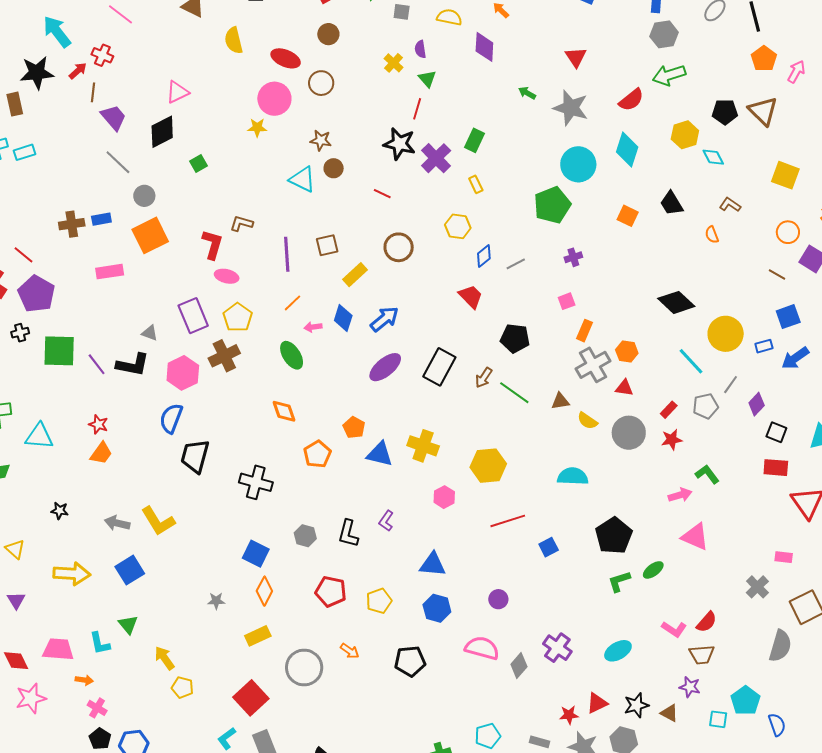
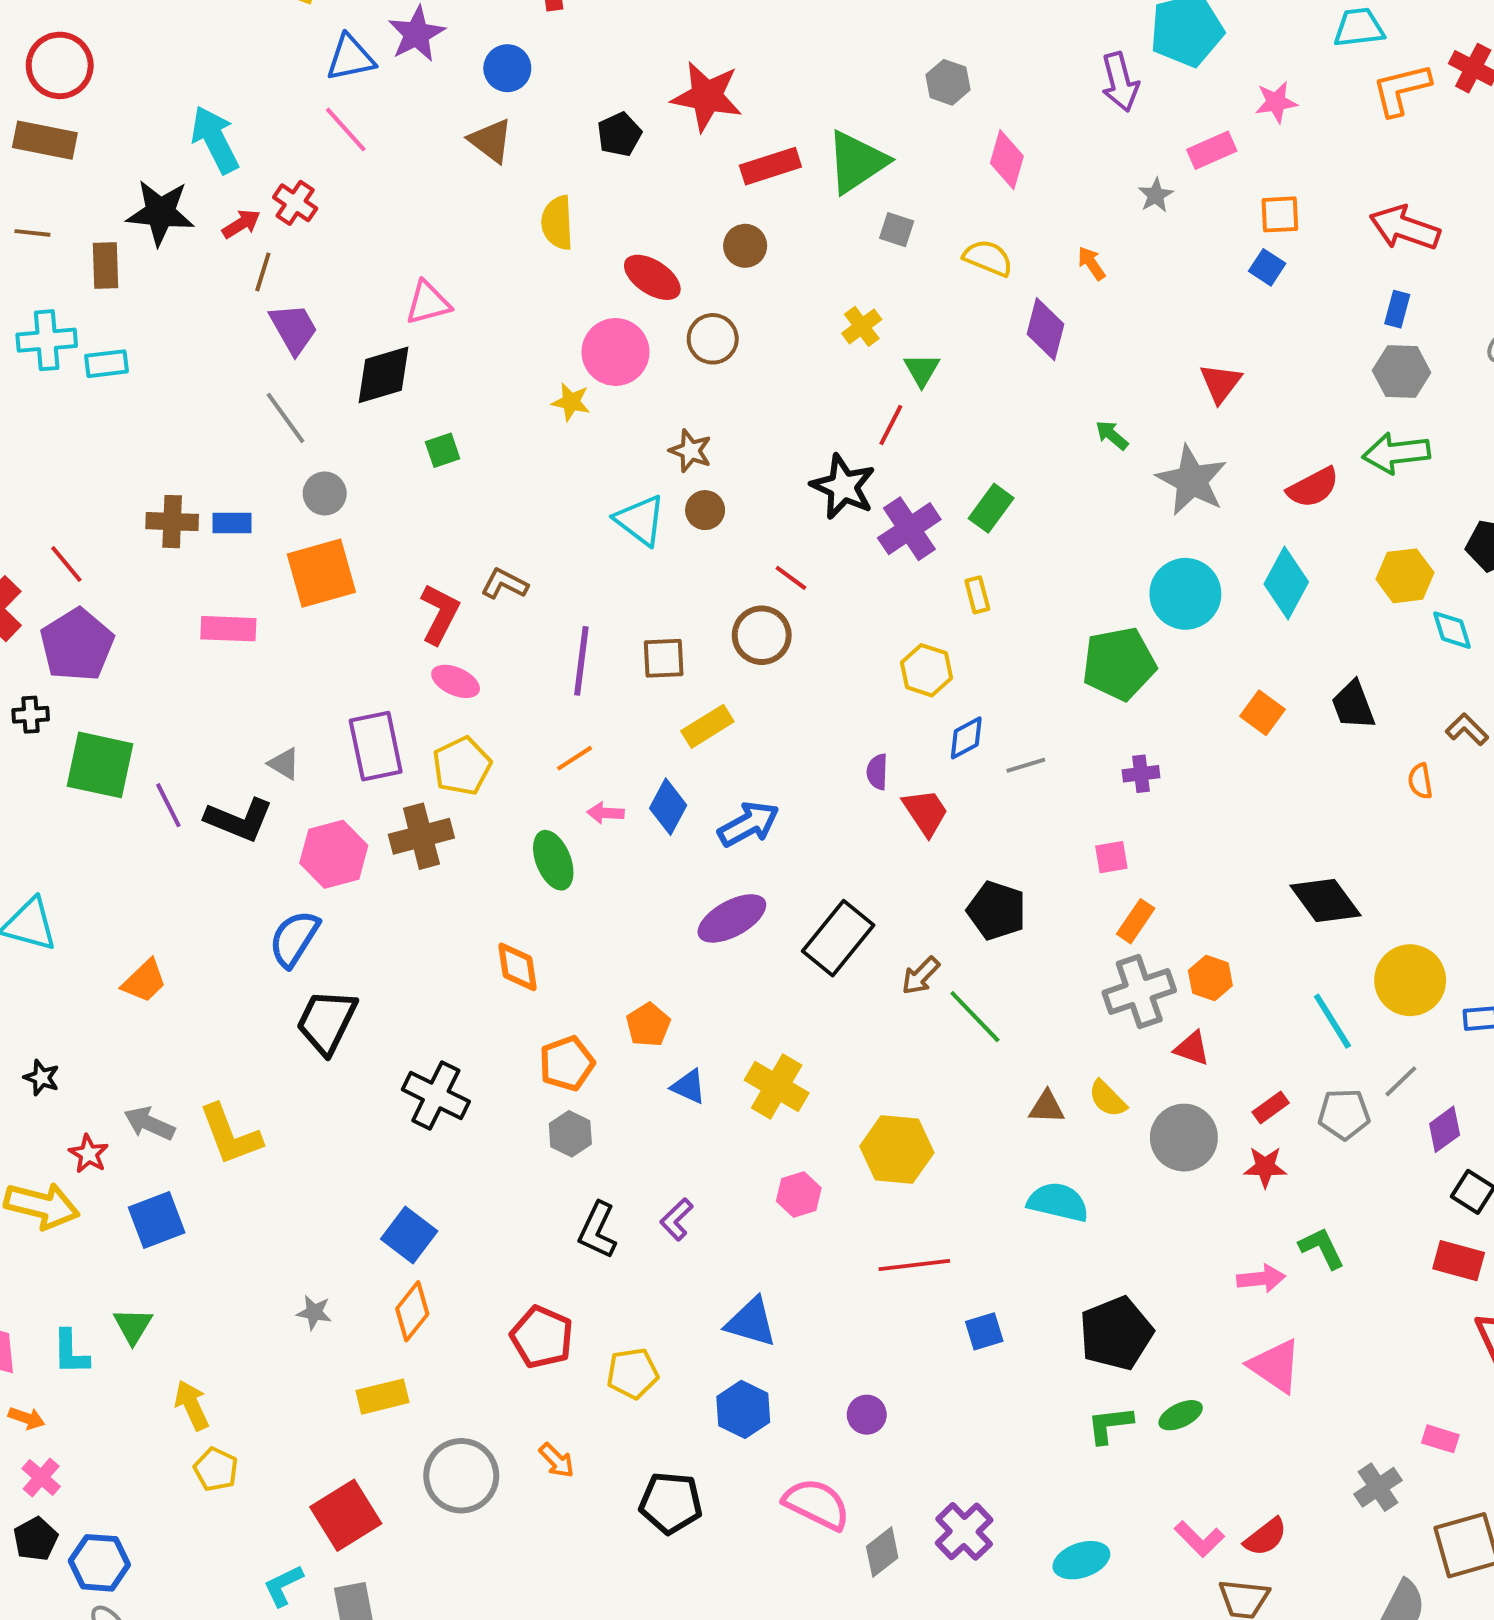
purple semicircle: (420, 49) -> (877, 772), moved
brown circle: (399, 247) -> (762, 635), moved
brown triangle: (560, 401) -> (1047, 1107), moved
red star: (98, 424) -> (89, 1154), moved
blue triangle: (380, 454) -> (689, 1086), size x0.7
gray hexagon: (305, 536) -> (570, 1134), moved

